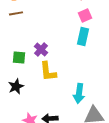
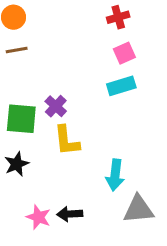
cyan rectangle: (83, 36) -> (121, 86), turned 60
green square: (19, 57) -> (21, 119), size x1.5

